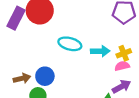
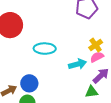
cyan arrow: (100, 51) -> (78, 64), moved

